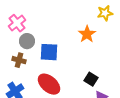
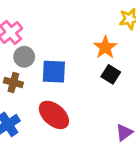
black square: (91, 79) -> (111, 74), moved

